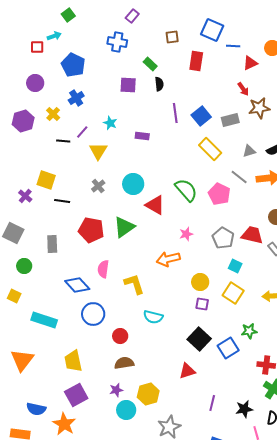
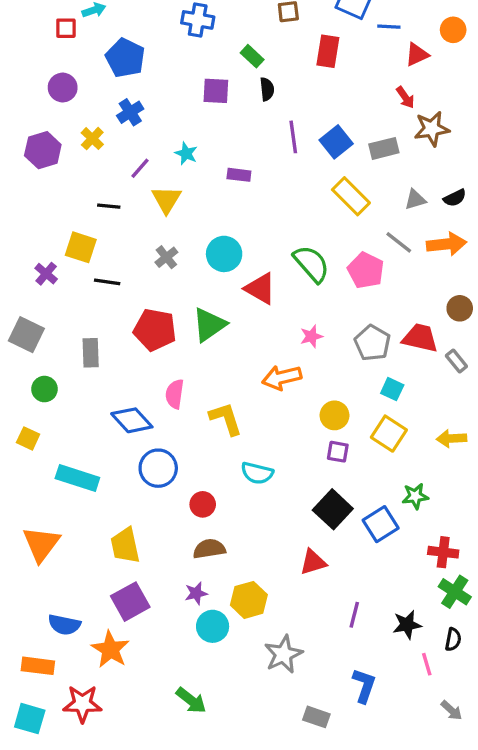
black line: (63, 141) -> (109, 206), moved

